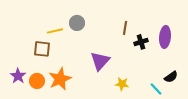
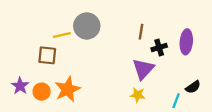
gray circle: (77, 23) -> (87, 26), size x1.5
purple triangle: (100, 61) -> (143, 69), moved
cyan line: (156, 89) -> (176, 101), turned 64

